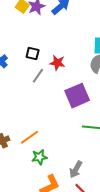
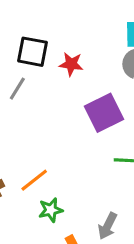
black square: (33, 54) -> (32, 52), size x1.5
gray line: (38, 76) -> (17, 89), moved

